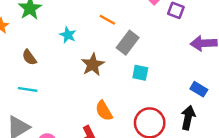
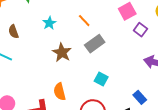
brown star: (93, 65) -> (62, 52), turned -30
cyan square: (140, 73) -> (101, 79), moved

